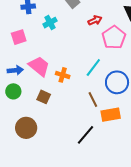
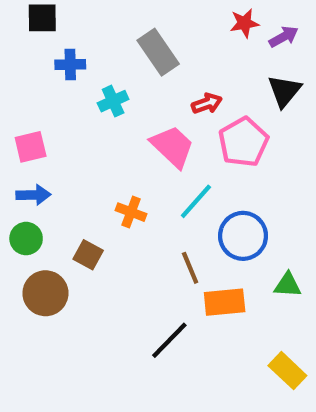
pink square: (19, 37) -> (31, 147), moved
pink trapezoid: (39, 66) -> (172, 146), moved
brown circle: (26, 128) -> (45, 293), moved

